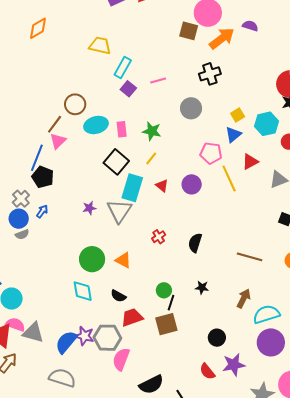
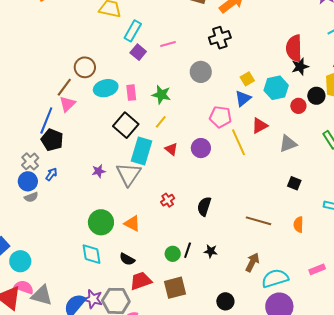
black line: (171, 303) -> (188, 250), moved

